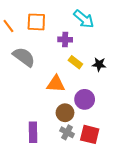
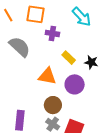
purple cross: (65, 40) -> (52, 33), moved
purple circle: (85, 99) -> (75, 84), moved

